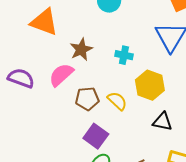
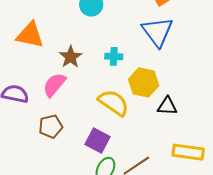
brown pentagon: (87, 99) -> (51, 126), moved
yellow semicircle: (117, 101) -> (114, 103), size x1.5
black triangle: (162, 122) -> (167, 106), moved

